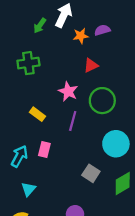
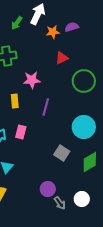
pink star: (68, 91) -> (32, 80), moved, turned -30
green circle: (102, 101) -> (84, 81), moved
yellow rectangle: (37, 114) -> (15, 101), turned 48

